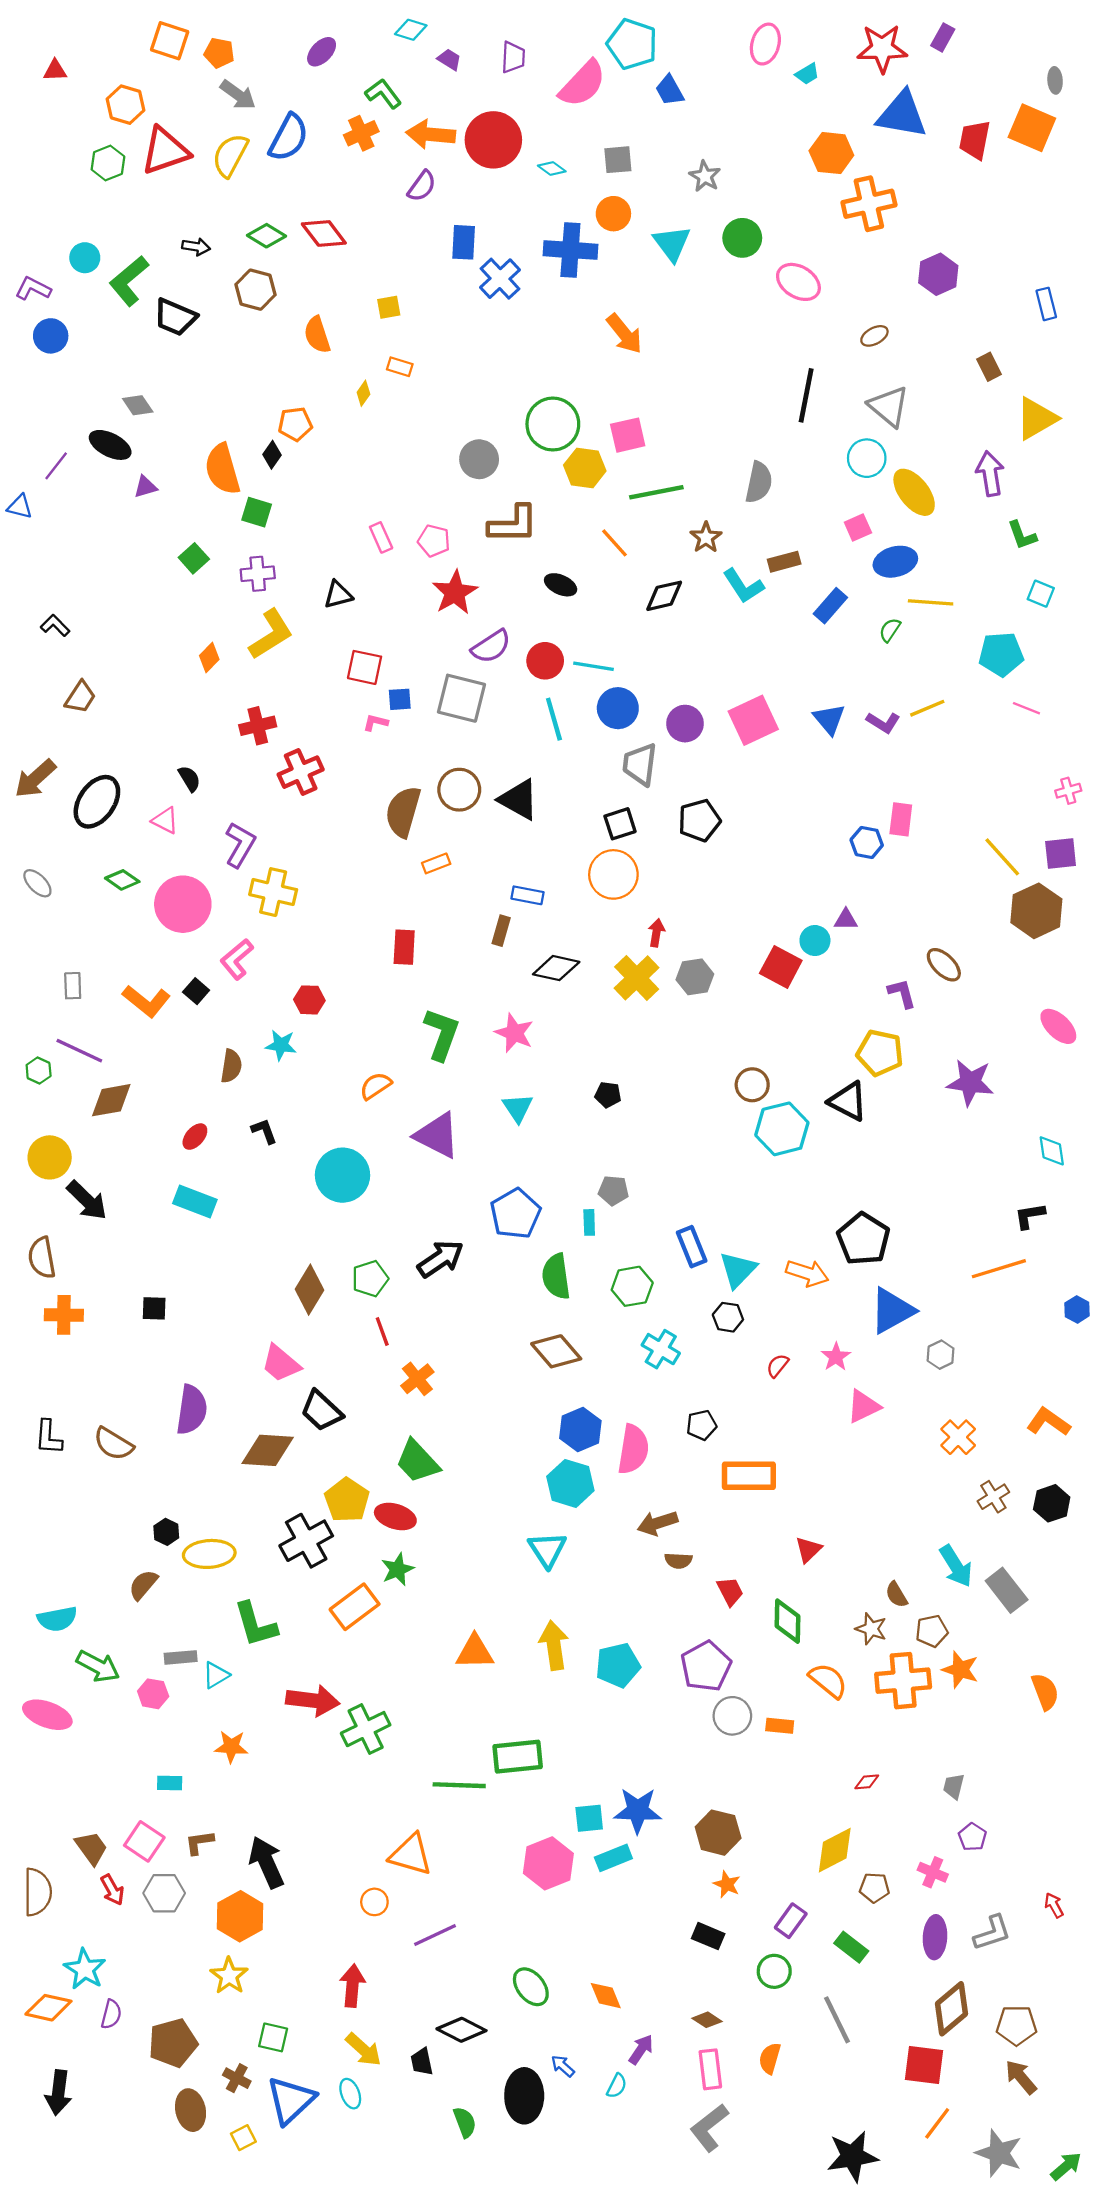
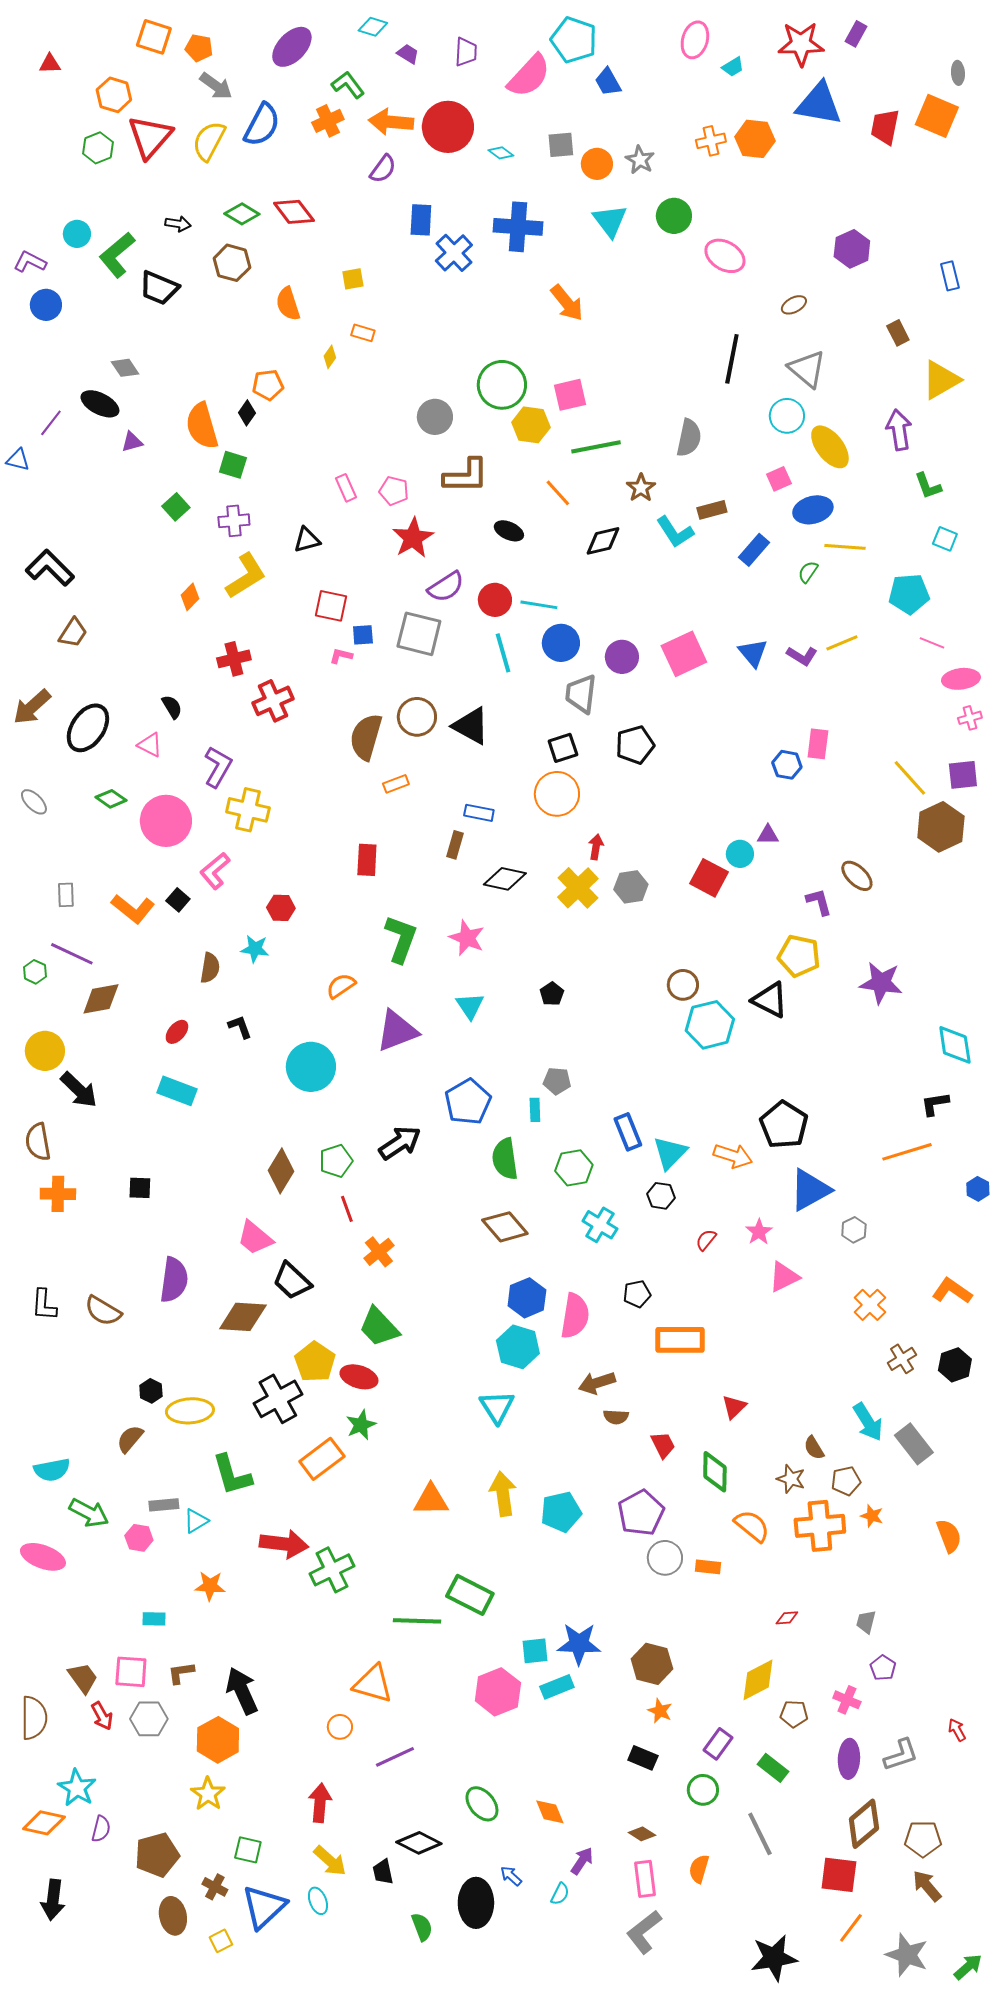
purple ellipse: (322, 52) -> (292, 47), size x1.5
red triangle: (165, 151) -> (150, 137), turned -30
orange cross: (869, 204) -> (711, 141), moved, size x0.6
orange circle: (613, 214) -> (597, 164), moved
black L-shape: (55, 626) -> (50, 568), size x1.8
pink ellipse: (1058, 1026) -> (961, 679), moved, turned -51
black pentagon: (608, 1095) -> (552, 994), turned 30
purple triangle: (437, 1135) -> (397, 1031), turned -48
cyan diamond: (1052, 1151) -> (955, 1045), size x1.4
orange star: (960, 1670) -> (872, 1516), size x0.7
green rectangle: (518, 1757) -> (470, 1595), turned 33
pink square: (144, 1841) -> (131, 1672), turned -30

